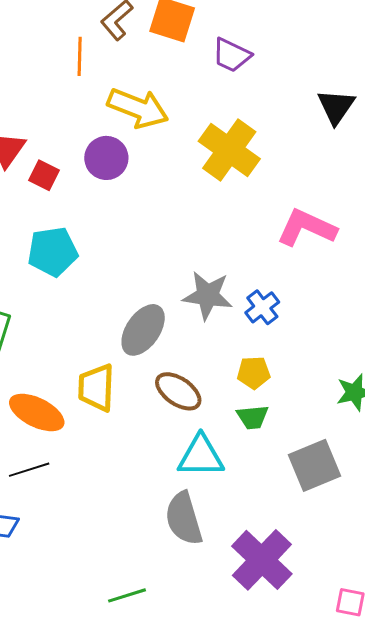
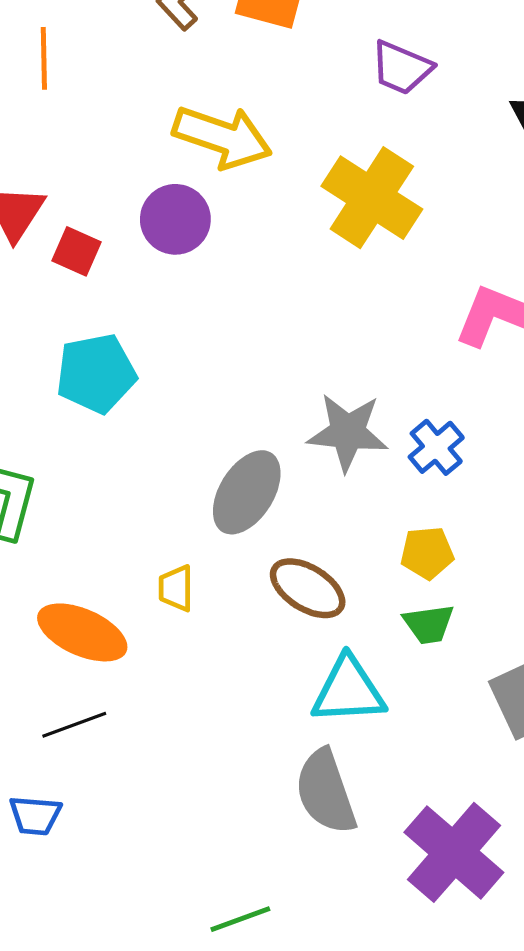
purple trapezoid: (232, 55) -> (401, 68), moved
orange line: (80, 56) -> (44, 58), moved
yellow trapezoid: (96, 388) -> (176, 588), size x0.6

